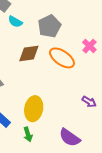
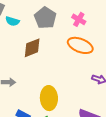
pink cross: (89, 46) -> (79, 19), moved
orange ellipse: (62, 58) -> (80, 45), moved

